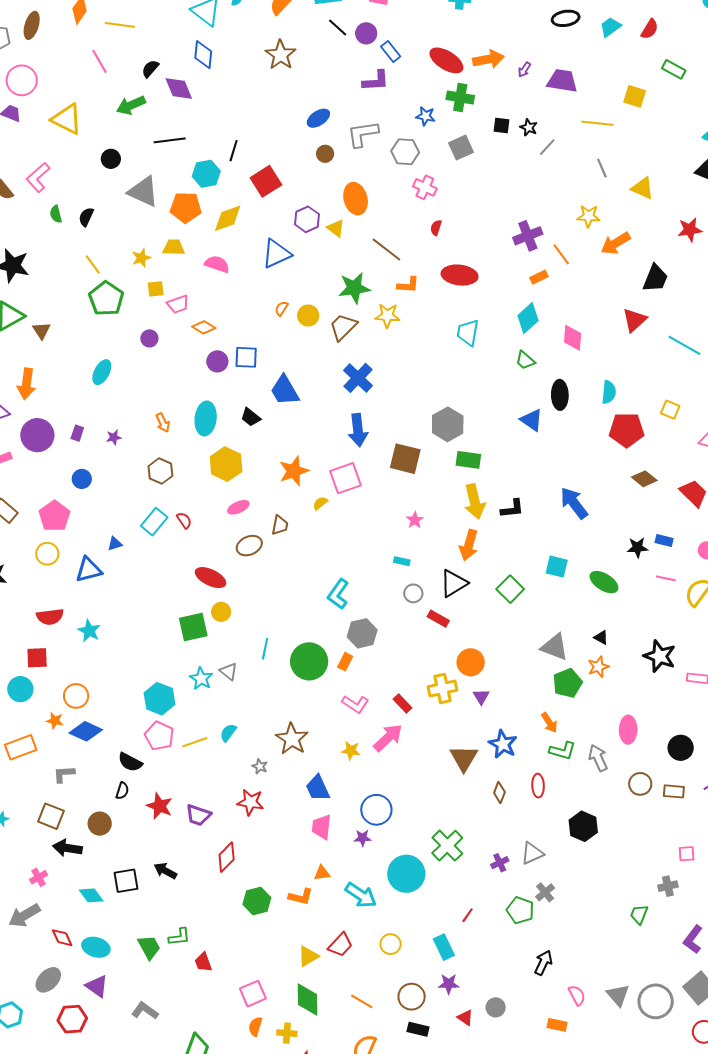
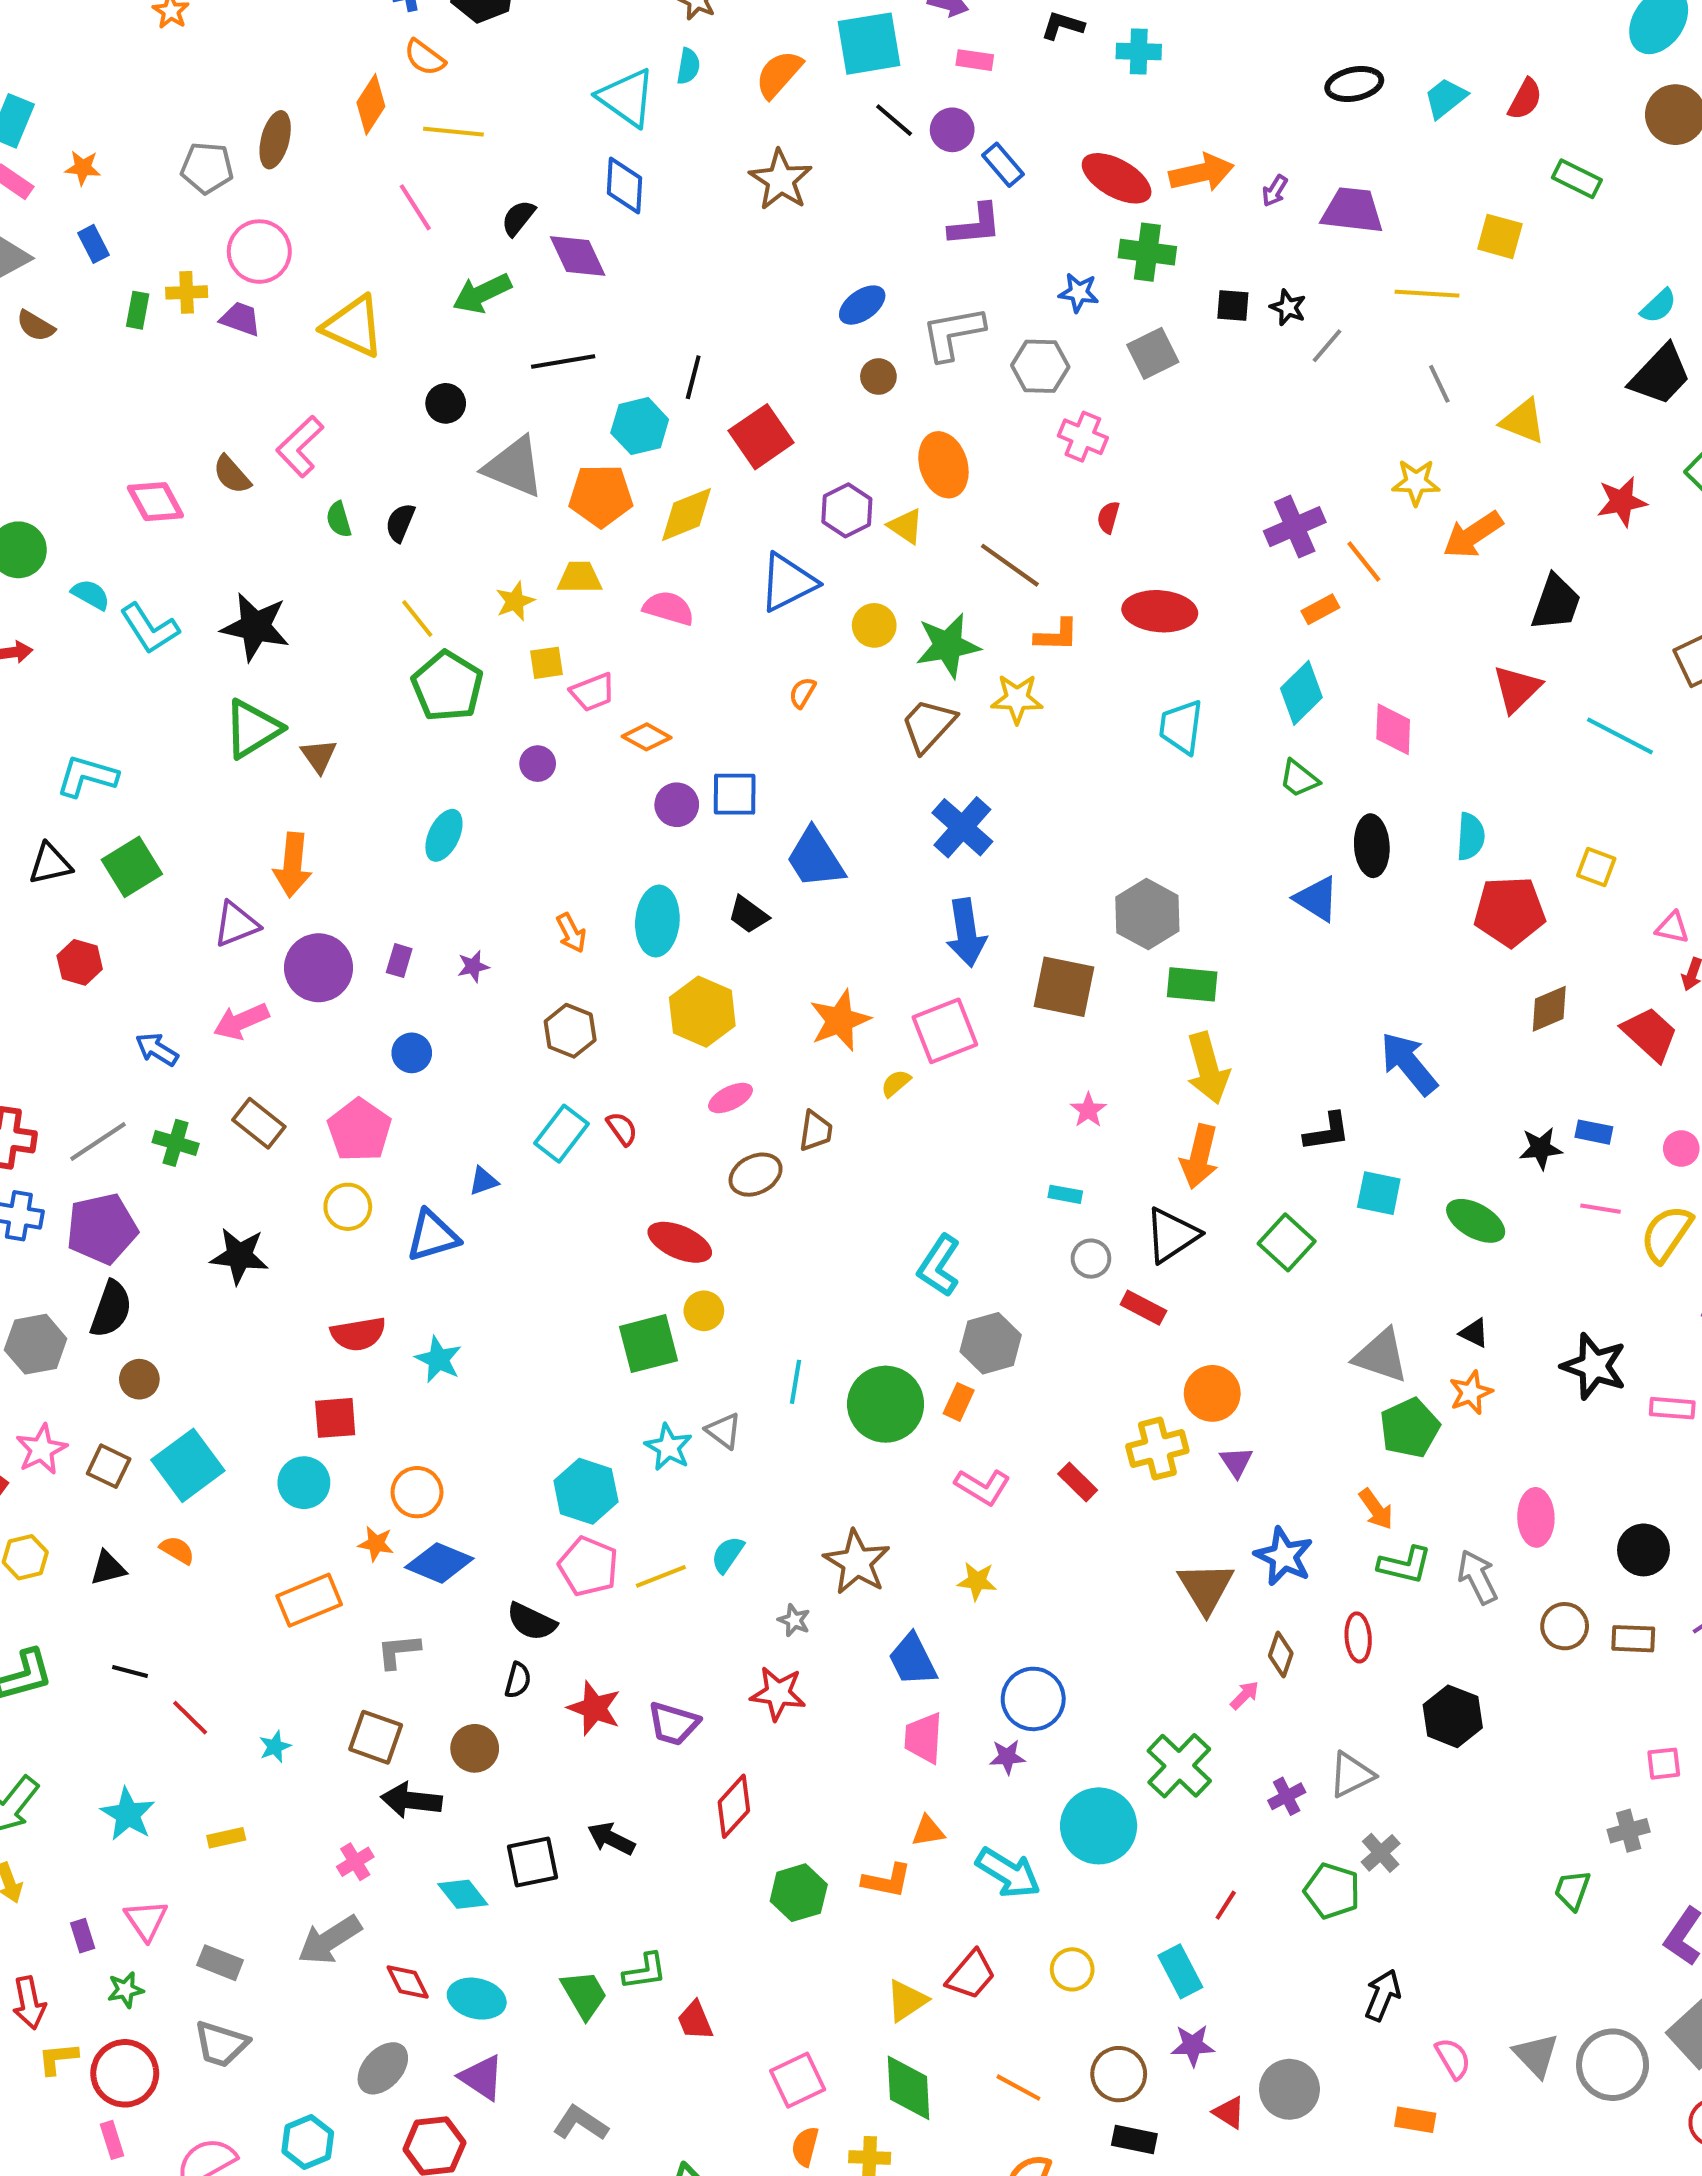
yellow circle: (308, 316) -> (874, 625), moved
brown diamond: (644, 479) -> (1549, 1009), turned -60
black L-shape: (512, 509) -> (1327, 1132), moved
pink arrow: (388, 738) -> (1245, 1695), moved, size x0.5
gray circle: (496, 1007) -> (1289, 2089), size x1.5

